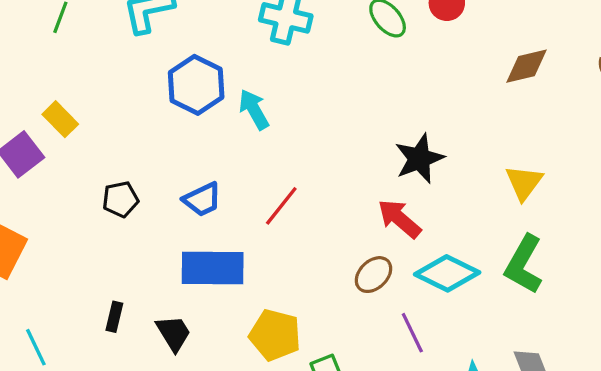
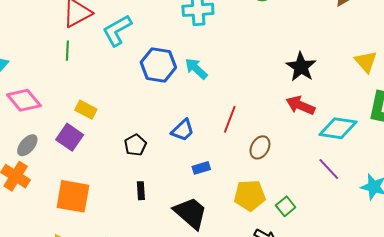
blue rectangle: (213, 268) -> (201, 168), size x0.5
brown ellipse: (373, 275) -> (260, 147), moved
black rectangle: (114, 317) -> (141, 191), moved
black trapezoid: (173, 333) -> (191, 213), size x1.5

